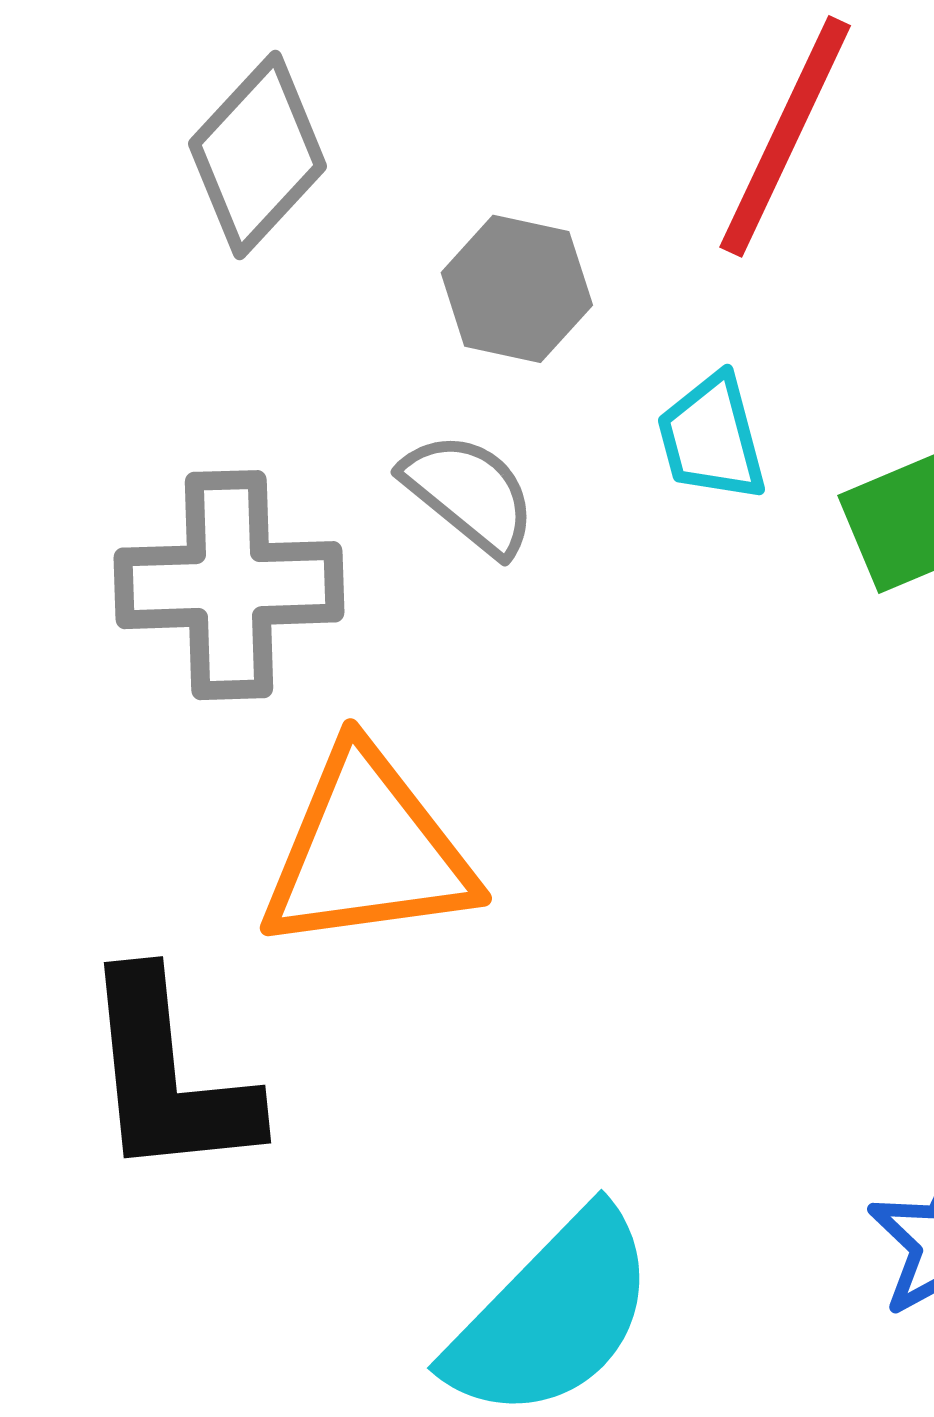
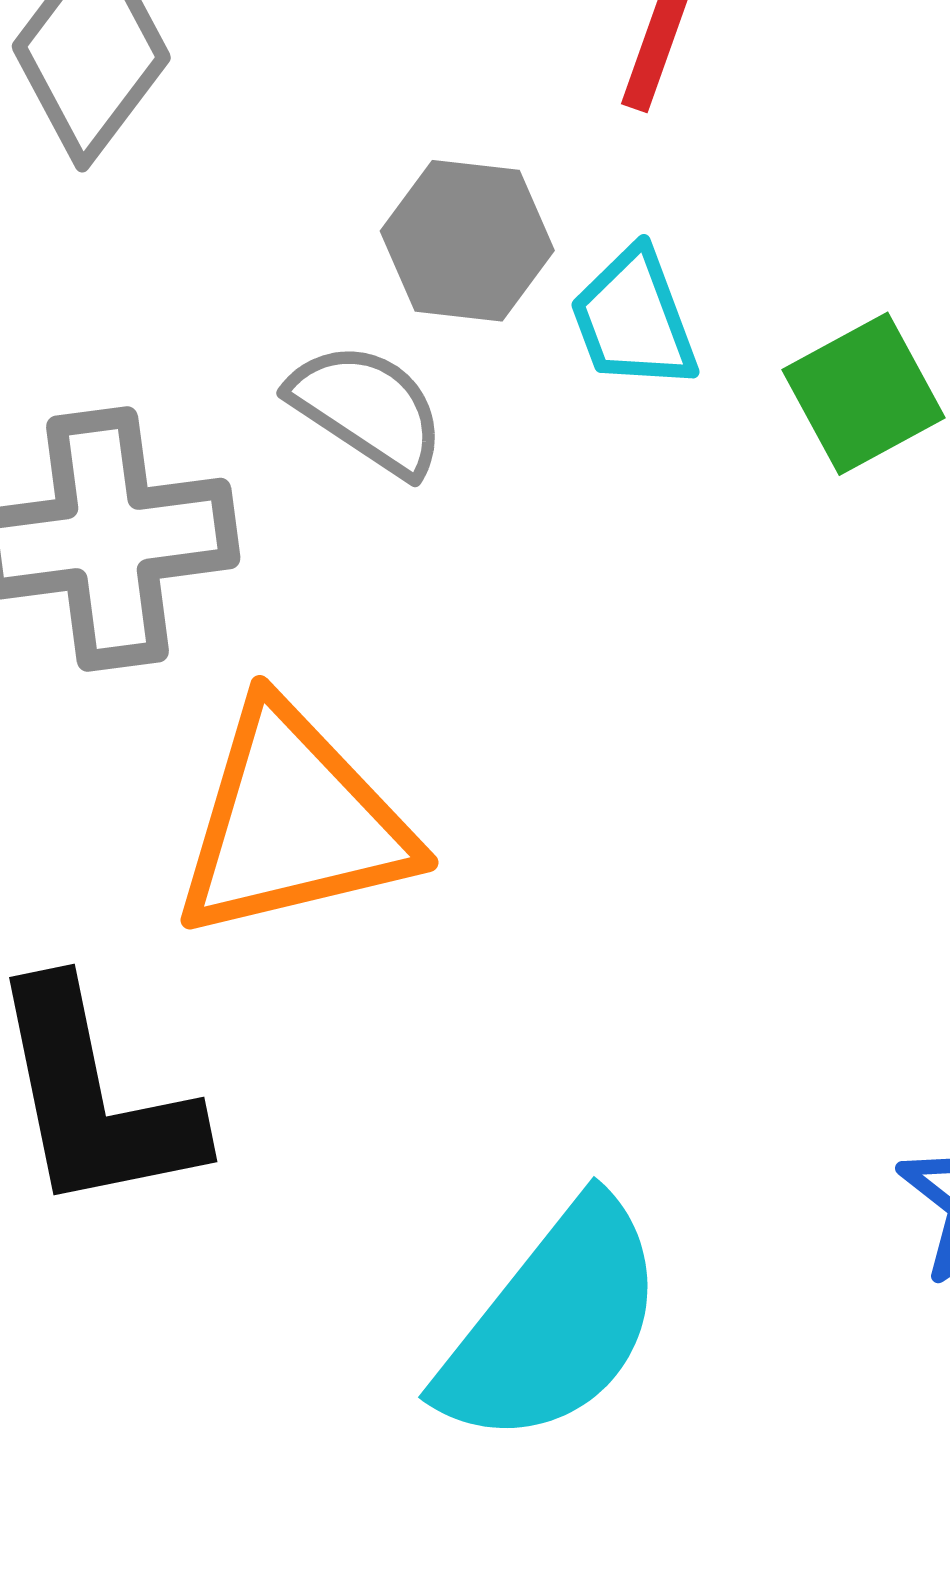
gray hexagon: (517, 289) -> (467, 241), moved

